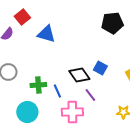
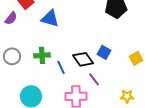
green cross: (38, 85) -> (42, 55), moved
blue line: (57, 91) -> (61, 67), moved

